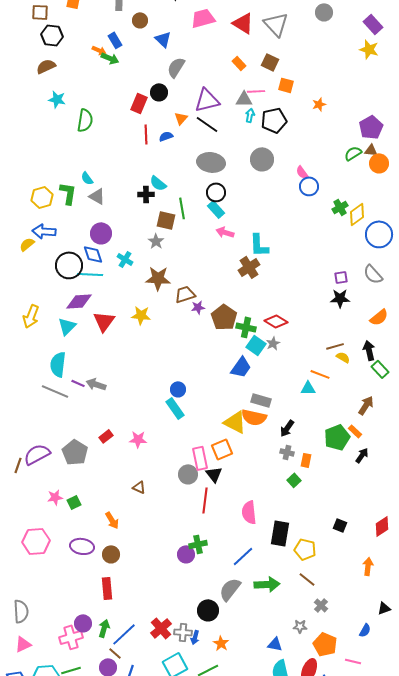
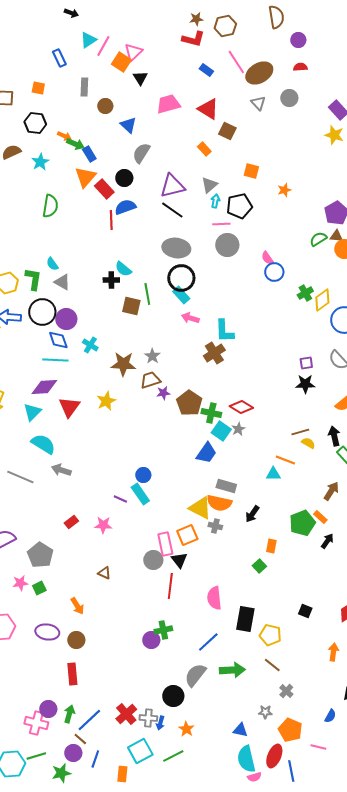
gray triangle: (276, 24) -> (258, 103), moved, size x0.6
black hexagon: (52, 35) -> (35, 123), moved
blue rectangle: (115, 40) -> (89, 154), moved
brown square: (270, 62) -> (227, 131), moved
pink line: (256, 91) -> (221, 224), moved
cyan star: (57, 99) -> (40, 162), moved, turned 30
gray triangle: (244, 99) -> (209, 185), turned -42
red rectangle: (139, 103) -> (104, 189), turned -66
orange triangle: (181, 118) -> (85, 177), moved, size x1.6
blue semicircle: (166, 136) -> (125, 207), moved, size x1.5
black circle: (216, 192) -> (181, 278), size x1.4
gray star: (156, 241) -> (152, 356), moved
black circle: (69, 265) -> (42, 312), moved
yellow star: (141, 315) -> (106, 401), turned -30
cyan semicircle: (58, 364) -> (43, 444), moved, turned 115
purple line: (78, 383) -> (120, 499), moved
gray pentagon: (75, 452) -> (40, 555), moved
gray cross: (287, 452) -> (215, 526), moved
pink cross: (71, 637) -> (36, 723), turned 30

